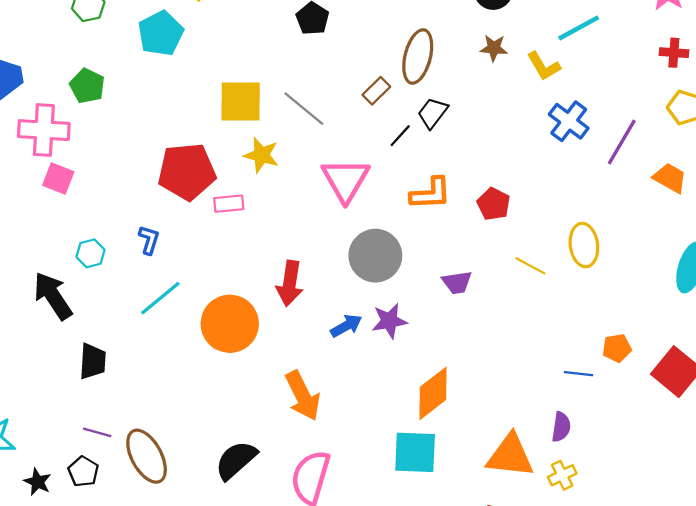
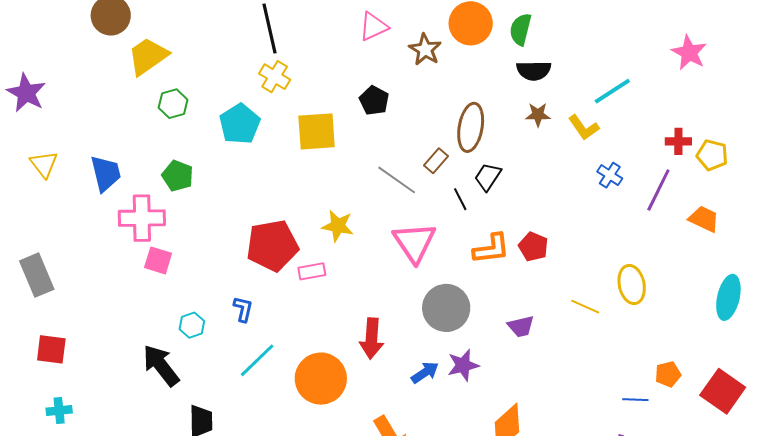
red cross: (674, 53) -> (678, 141), moved
yellow square: (241, 101) -> (317, 131), moved
gray line: (304, 109) -> (397, 180), moved
blue cross: (569, 121) -> (610, 175), size x0.7
black line: (400, 136) -> (460, 199), turned -65
red pentagon: (494, 204) -> (533, 247), moved

